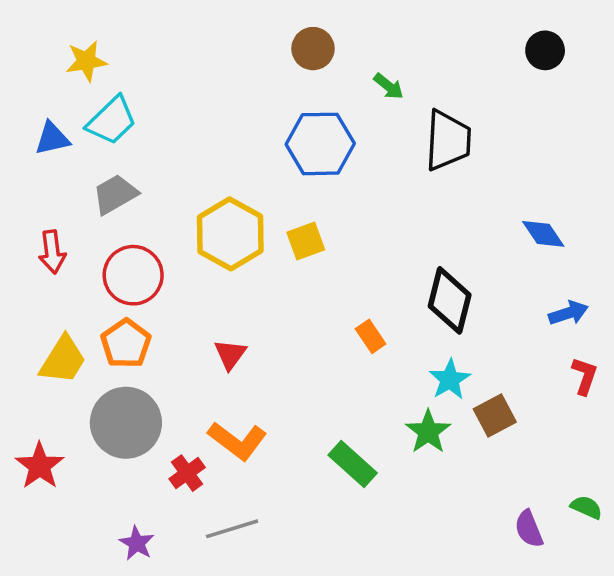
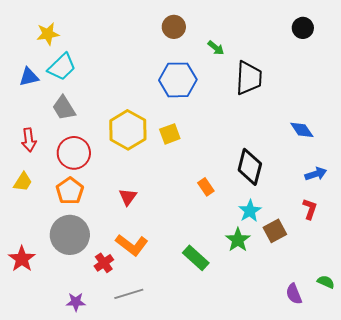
gray trapezoid: (115, 194) -> (64, 108), turned -92
yellow trapezoid: (63, 360) -> (23, 182), moved, size x0.7
red L-shape: (585, 376) -> (310, 209), moved
purple star: (137, 543) -> (76, 302), turned -30

